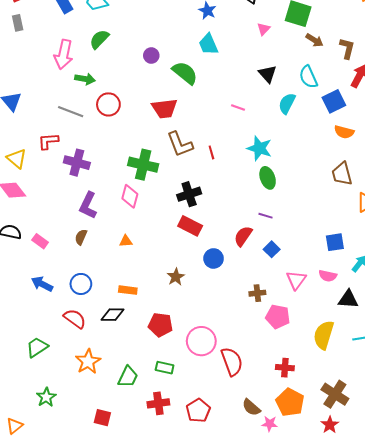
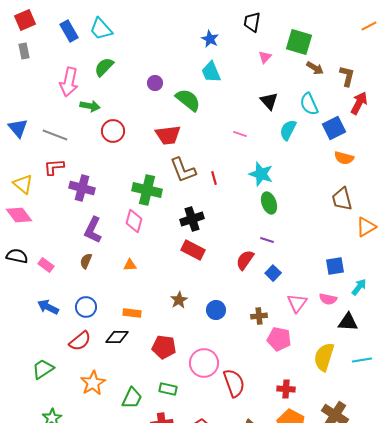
gray line: (71, 112) -> (55, 135), moved
blue circle: (214, 258) -> (216, 310), moved
red semicircle: (75, 319) -> (80, 341), turned 105

